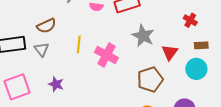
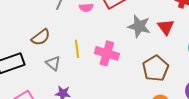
gray triangle: (42, 49) -> (53, 63), moved
red triangle: (170, 52) -> (166, 27), moved

